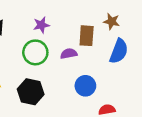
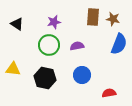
brown rectangle: (87, 36) -> (93, 17), moved
blue circle: (85, 86) -> (82, 75), moved

